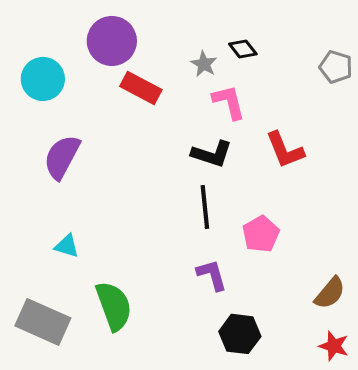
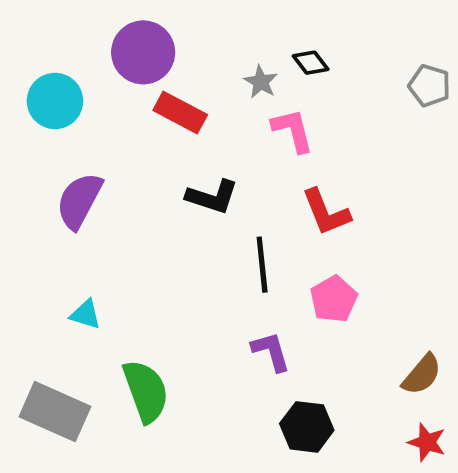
red L-shape: (285, 150) -> (326, 212), moved
black L-shape: (212, 154) -> (212, 197), moved

